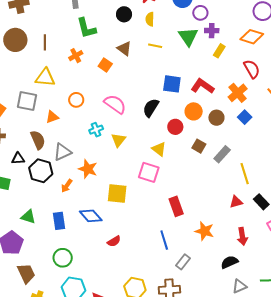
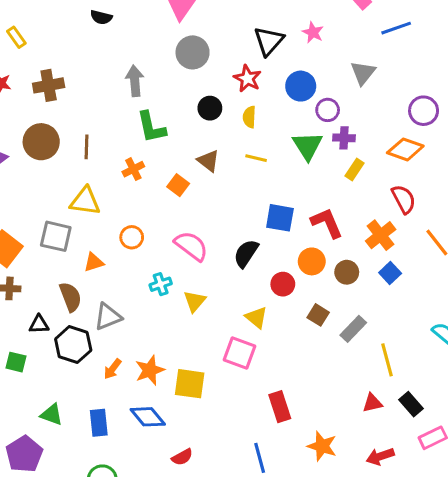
red L-shape: (202, 86) -> (327, 223), turned 30
orange star: (88, 169) -> (150, 370), moved, turned 30
red arrow: (242, 236) -> (380, 456), turned 78

